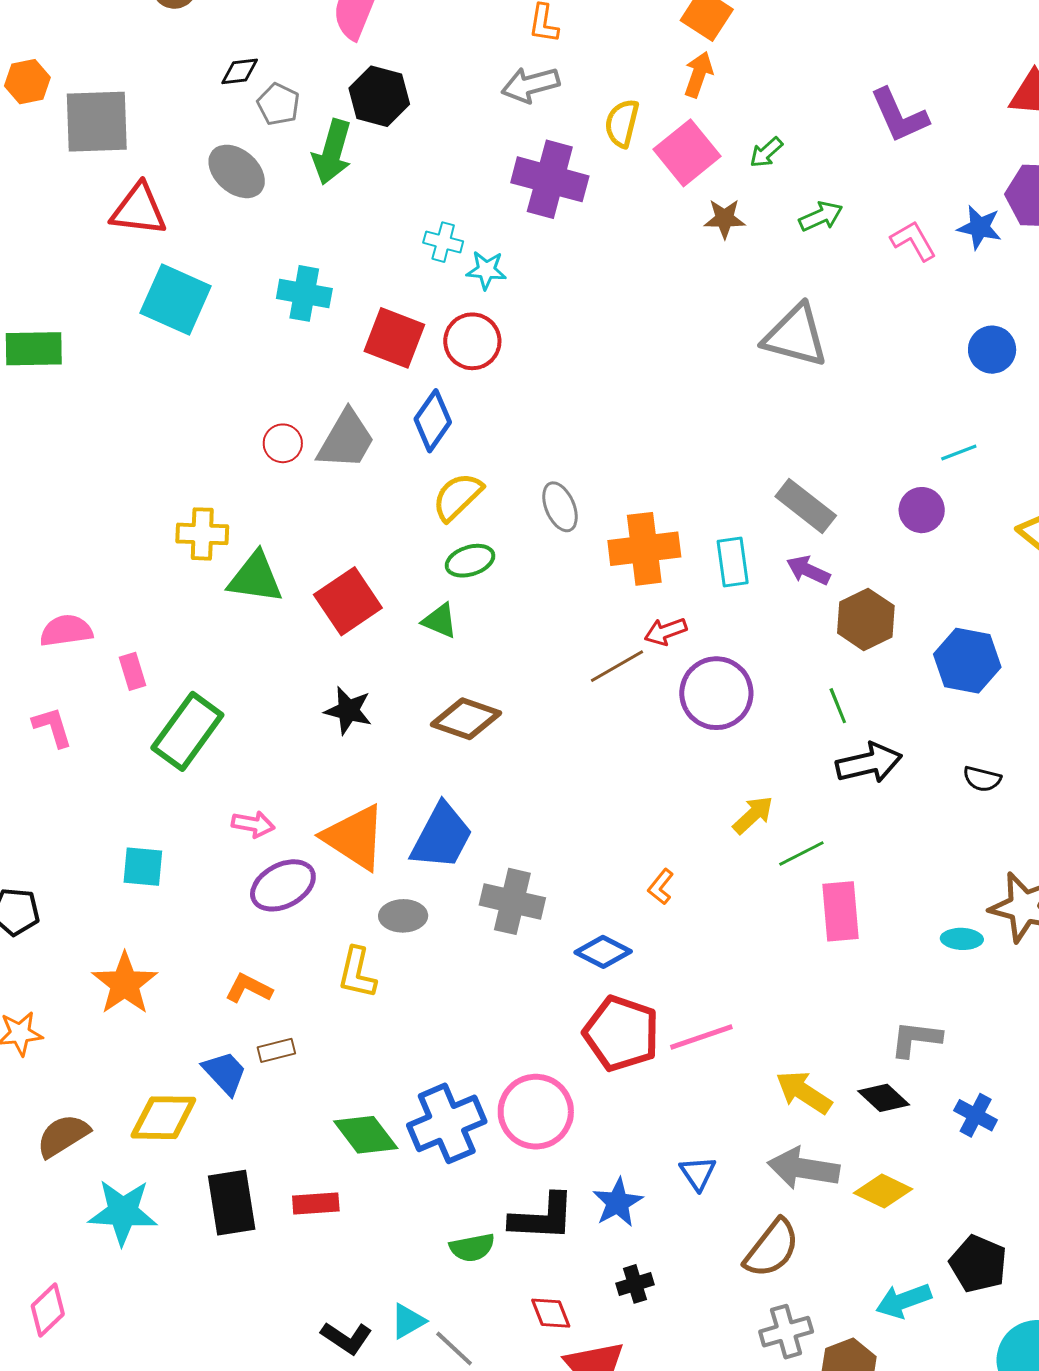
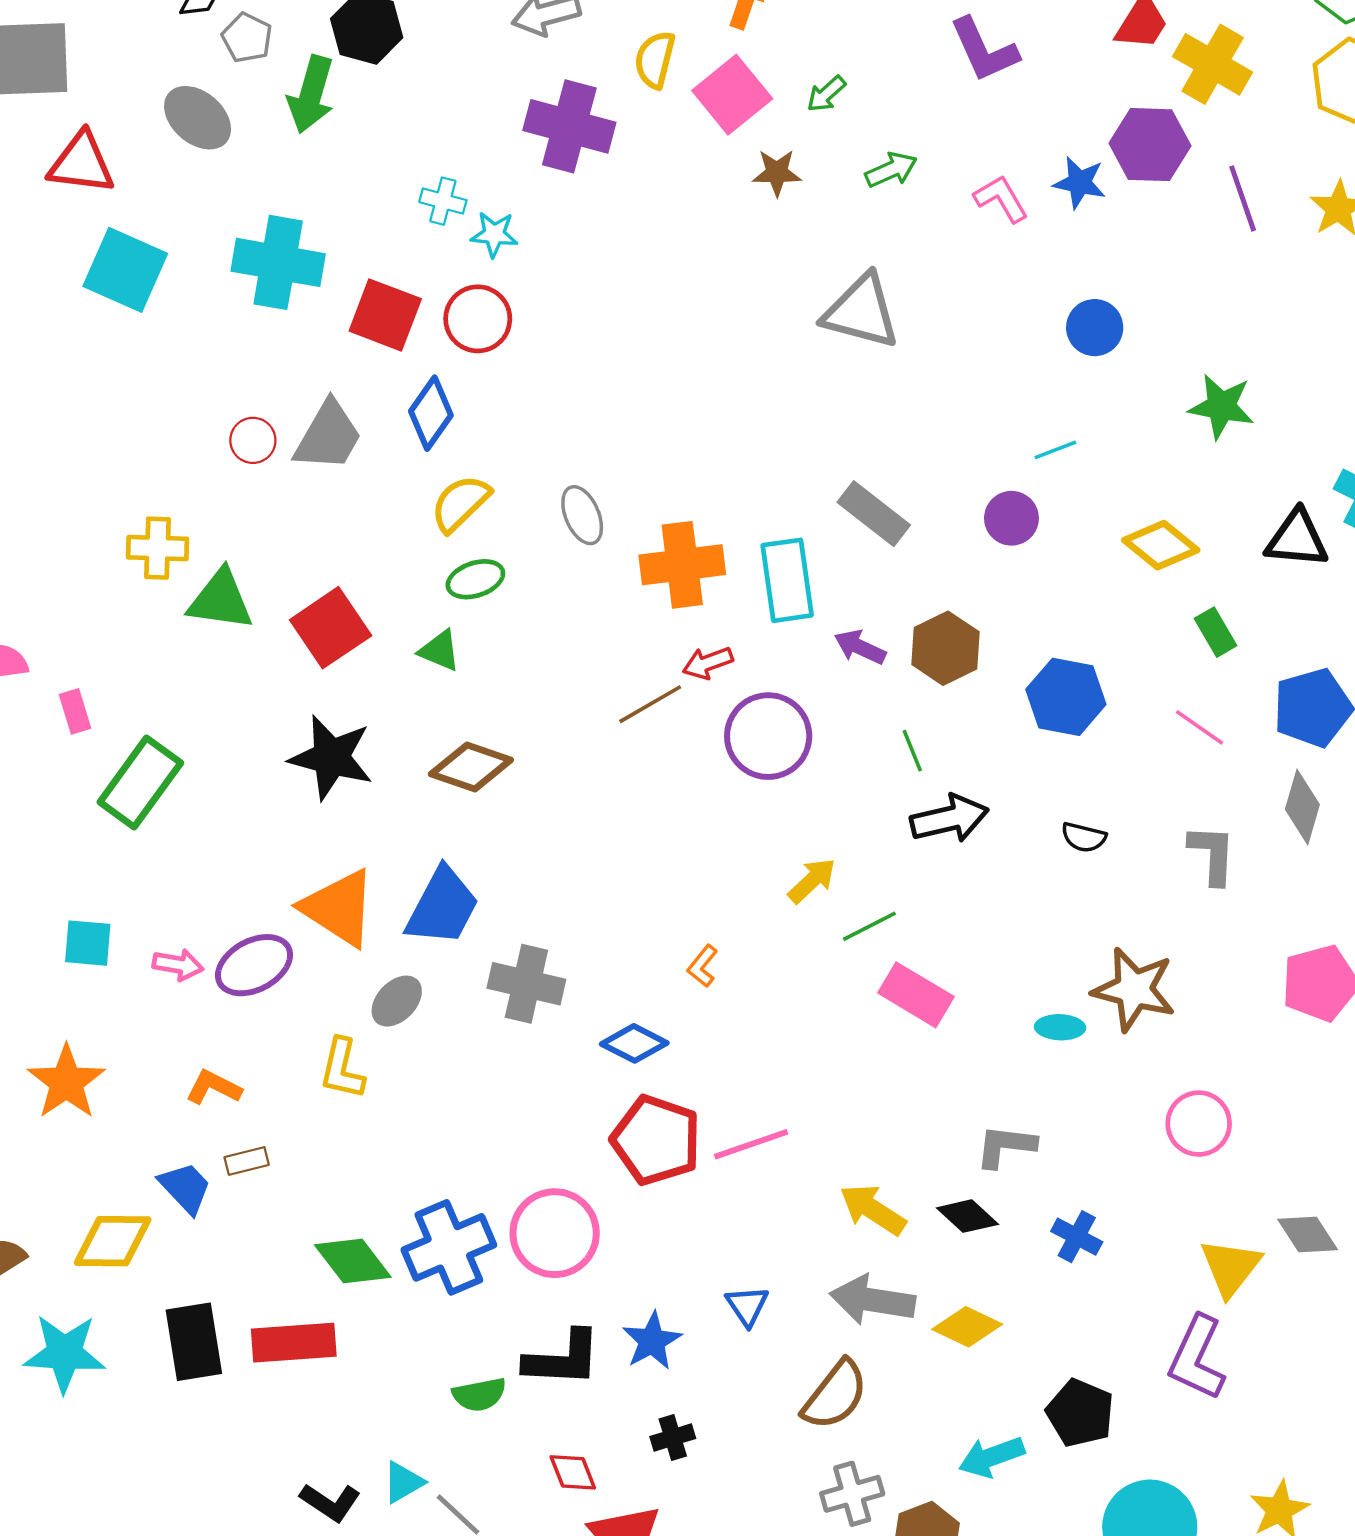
cyan cross: (304, 293) -> (278, 262), size x1.4
cyan rectangle: (733, 562) -> (787, 580), size x1.4
purple arrow: (808, 570) -> (860, 647), moved
black star: (348, 711) -> (331, 757), size x1.5
pink arrow: (253, 824) -> (178, 965), moved
pink rectangle: (840, 911) -> (916, 995), turned -54
gray ellipse: (403, 916) -> (397, 1001), turned -45
red rectangle: (316, 1203) -> (294, 1343), size x1.5

